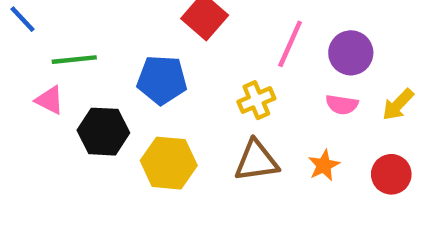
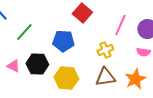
green line: (74, 60) -> (24, 32), turned -42
pink triangle: (49, 100) -> (13, 66), moved
orange star: (324, 165) -> (135, 79), size x1.5

